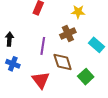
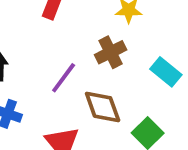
purple line: (43, 46) -> (64, 78), turned 30

